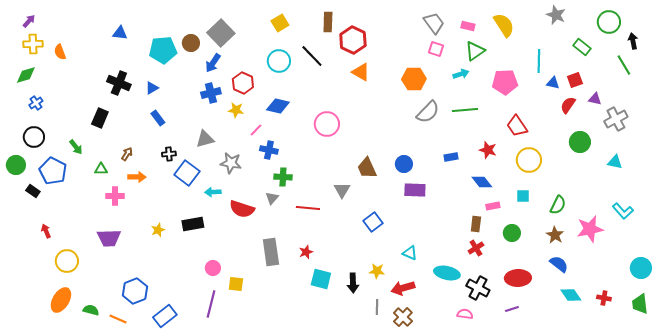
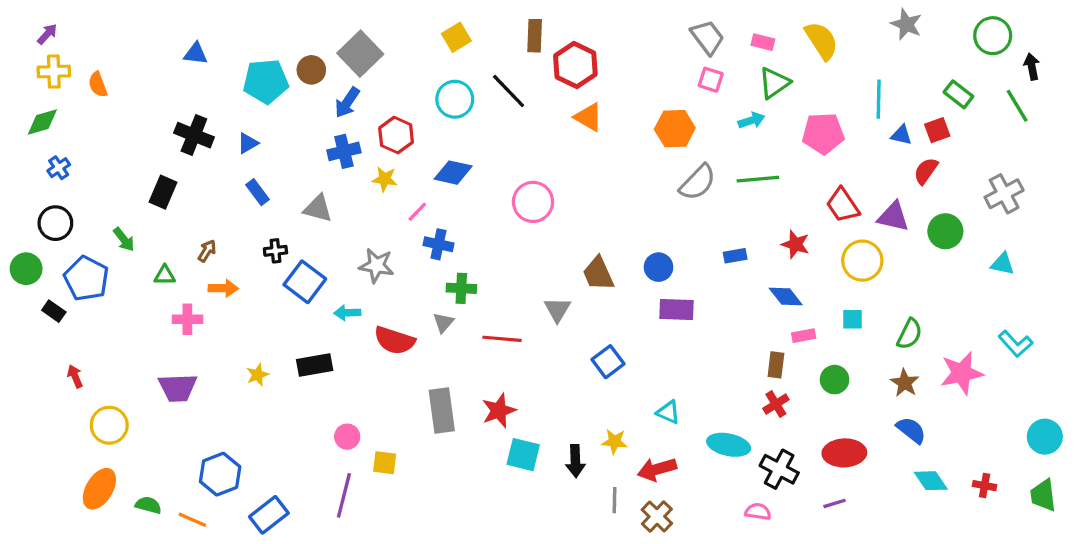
green rectangle: (582, 47) -> (958, 94), moved
purple triangle: (595, 99) -> (893, 217), moved, size x1.5
gray triangle: (205, 139) -> (318, 208), moved, turned 30
red star: (306, 252) -> (499, 411), size x1.5

